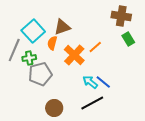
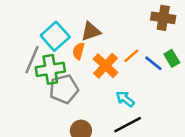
green rectangle: (128, 39) -> (172, 58), moved
green cross: (29, 58) -> (50, 69), size x1.6
blue line: (103, 82) -> (153, 63), moved

